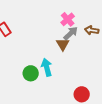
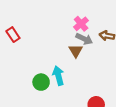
gray arrow: (71, 33) -> (84, 39), turned 70

